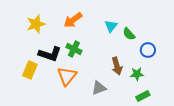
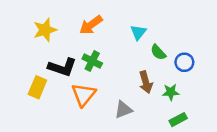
green semicircle: (129, 34) -> (158, 52), moved

